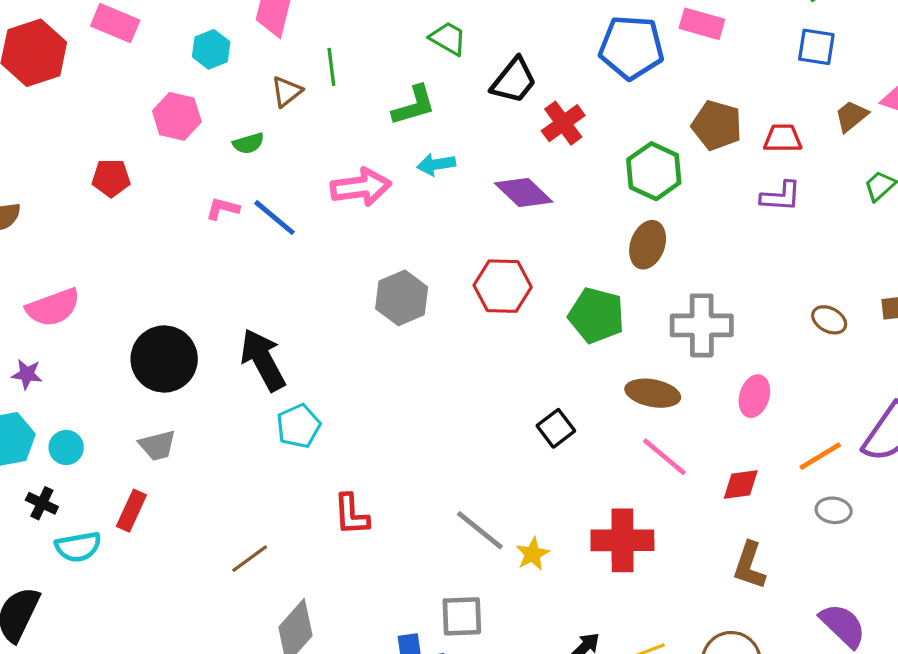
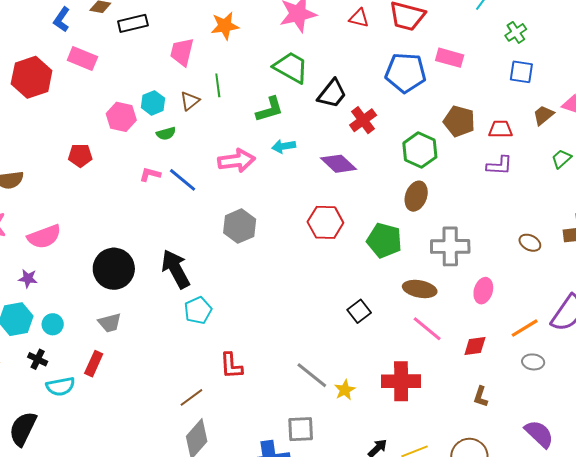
green trapezoid: (448, 38) -> (291, 67), size x1.5
cyan hexagon: (211, 49) -> (153, 103), moved
gray hexagon: (402, 298) -> (240, 226), moved
brown line: (250, 559) -> (191, 397), moved
brown L-shape: (749, 565) -> (481, 397), size x0.7

